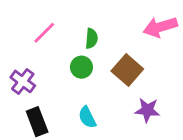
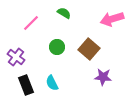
green semicircle: (92, 38) -> (64, 13), moved, turned -64
cyan semicircle: (87, 117) -> (52, 83), moved

